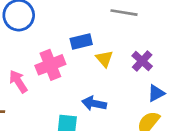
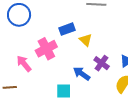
purple cross: (142, 61) -> (102, 63), moved
blue arrow: (94, 103) -> (82, 74), turned 30

